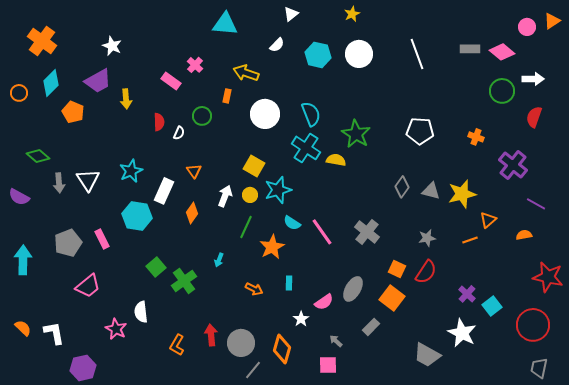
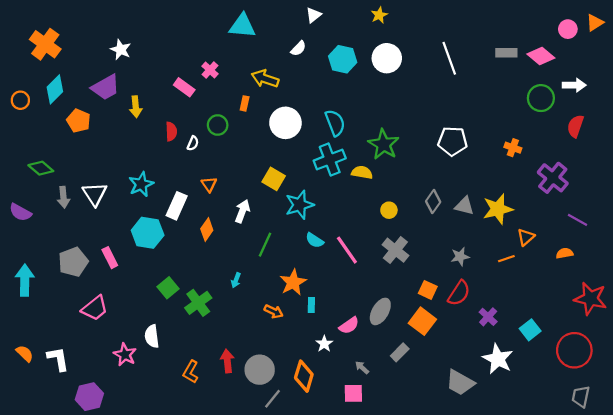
cyan cross: (306, 148) -> (330, 159), turned 36
yellow circle: (250, 195) -> (389, 210), moved
orange star: (272, 247) -> (293, 282), moved
purple cross: (467, 294) -> (488, 317), moved

